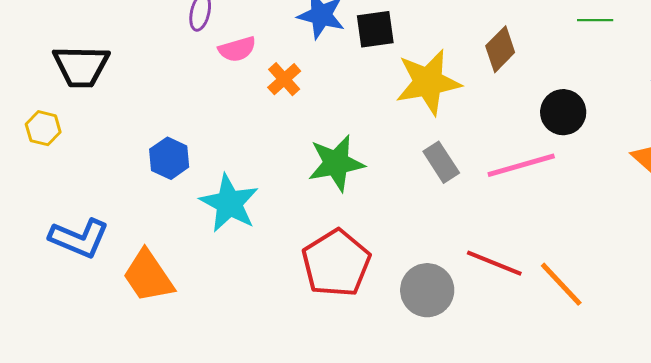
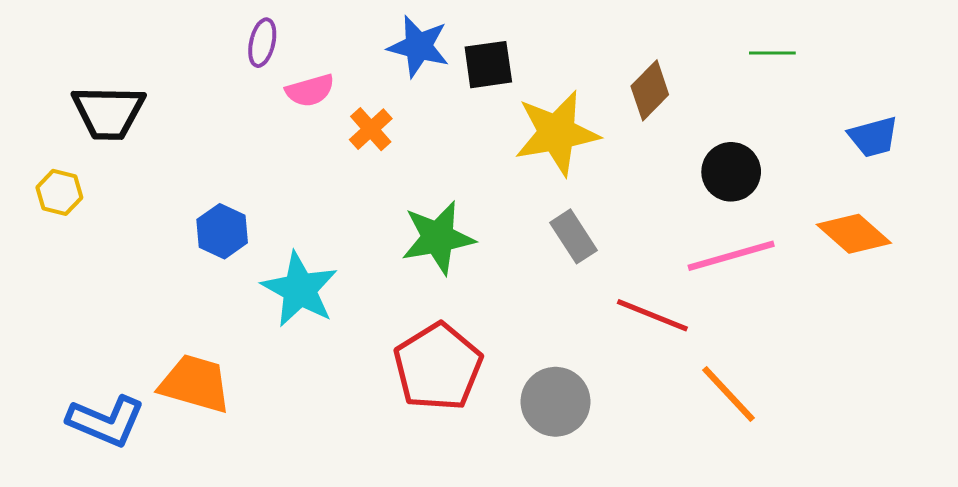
pink line: (521, 165) -> (731, 256), moved
blue L-shape: (79, 238) -> (106, 421), moved
red line: (494, 263) -> (652, 315), moved
orange trapezoid: (148, 276) -> (195, 384), turned 140

